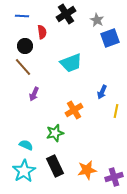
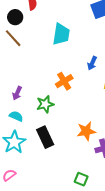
cyan trapezoid: (71, 63) -> (61, 34), turned -60
purple arrow: (34, 94) -> (17, 93), moved
orange star: (87, 170) -> (86, 131), moved

